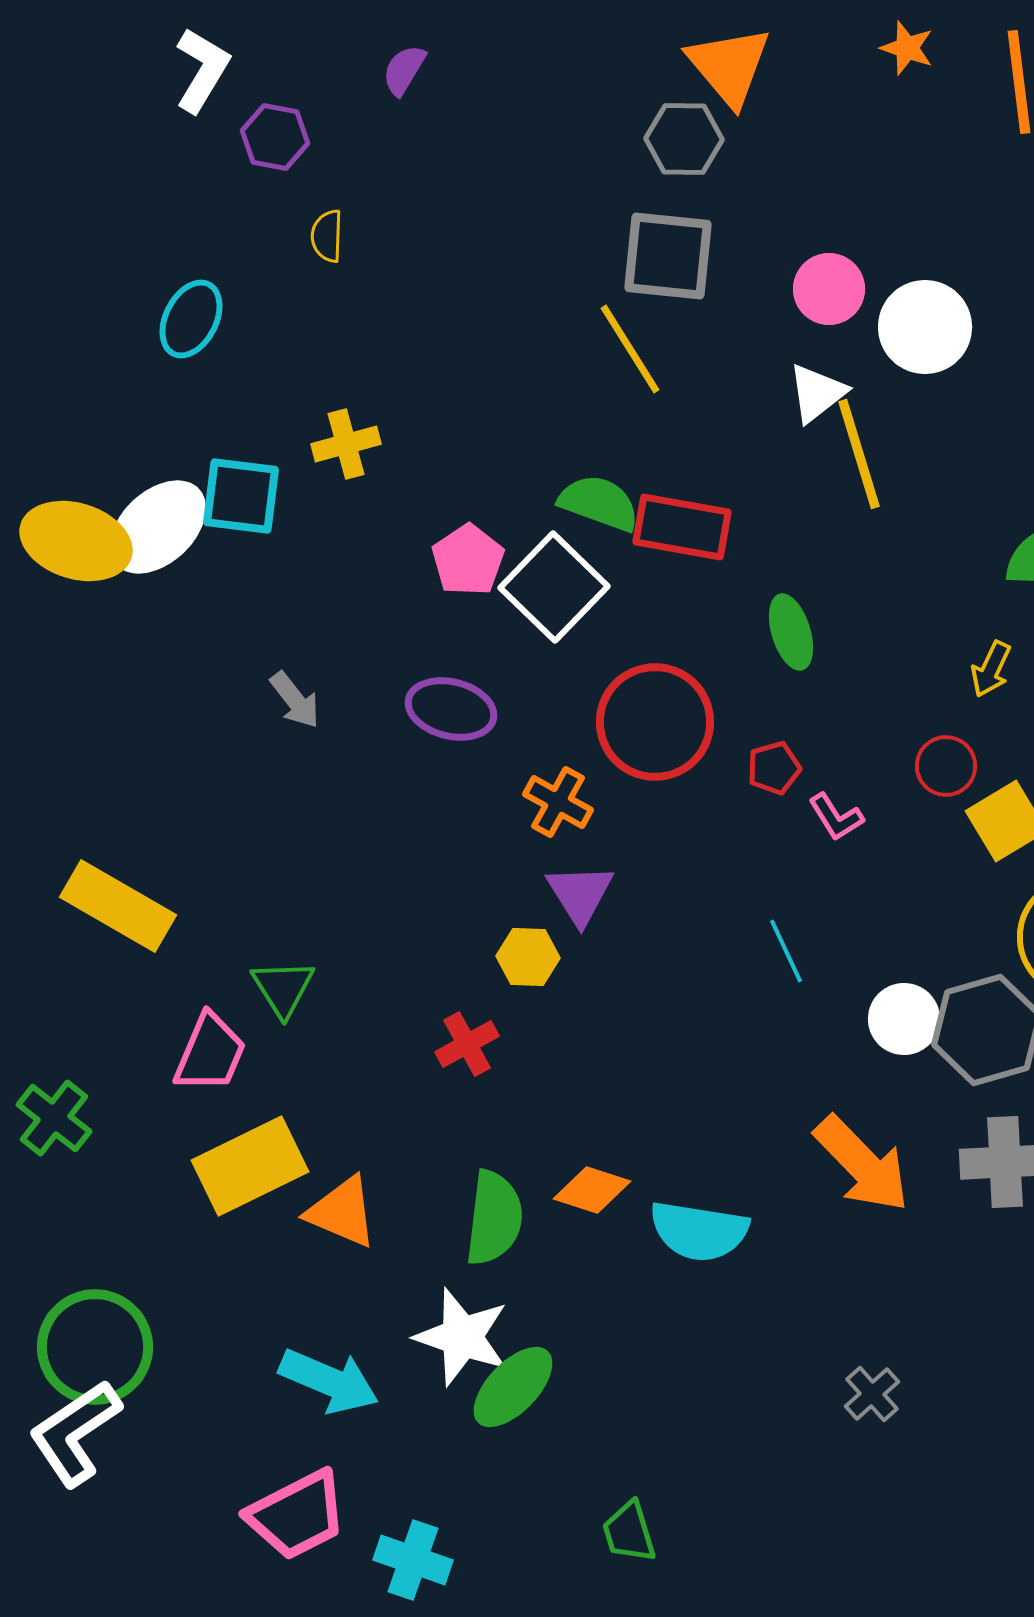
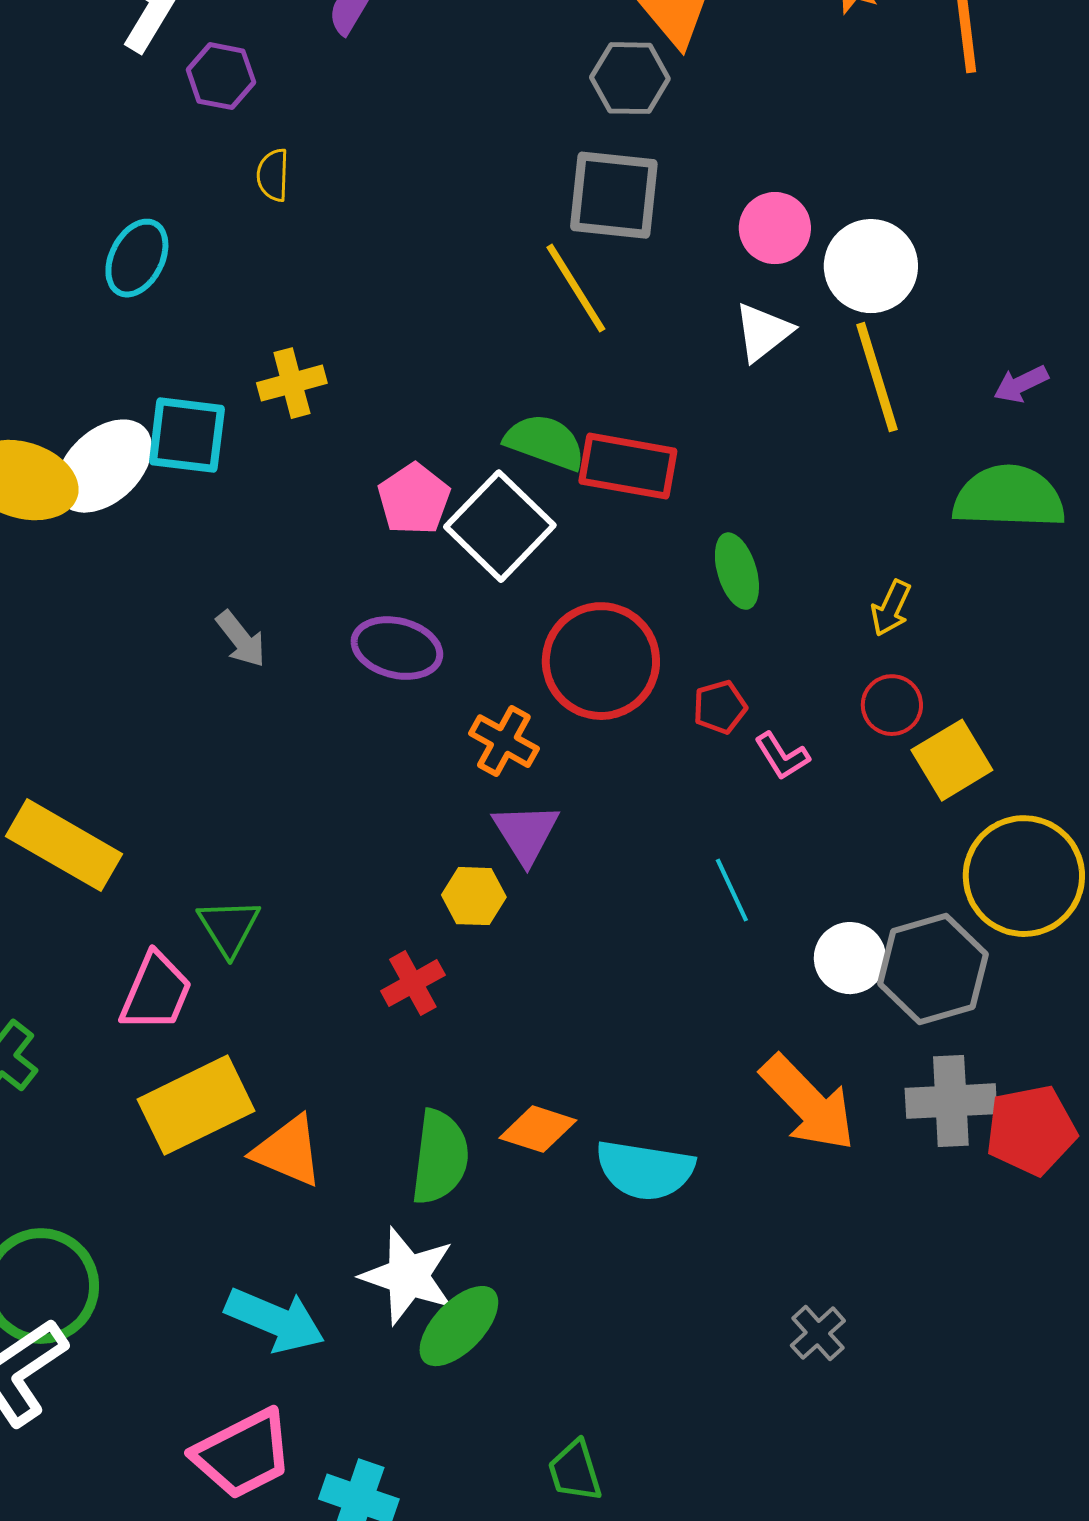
yellow line: (859, 454) -> (877, 377), moved
yellow arrow: (991, 669) -> (891, 608), moved

